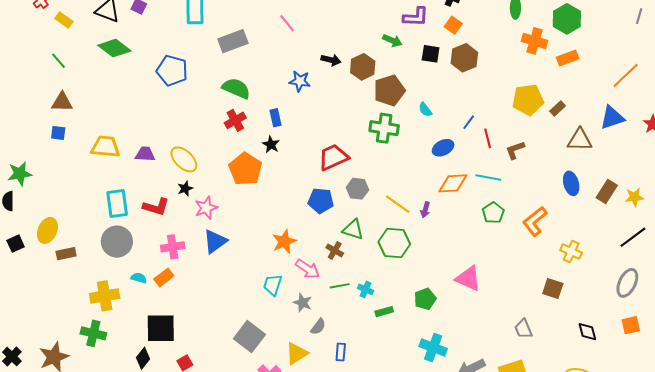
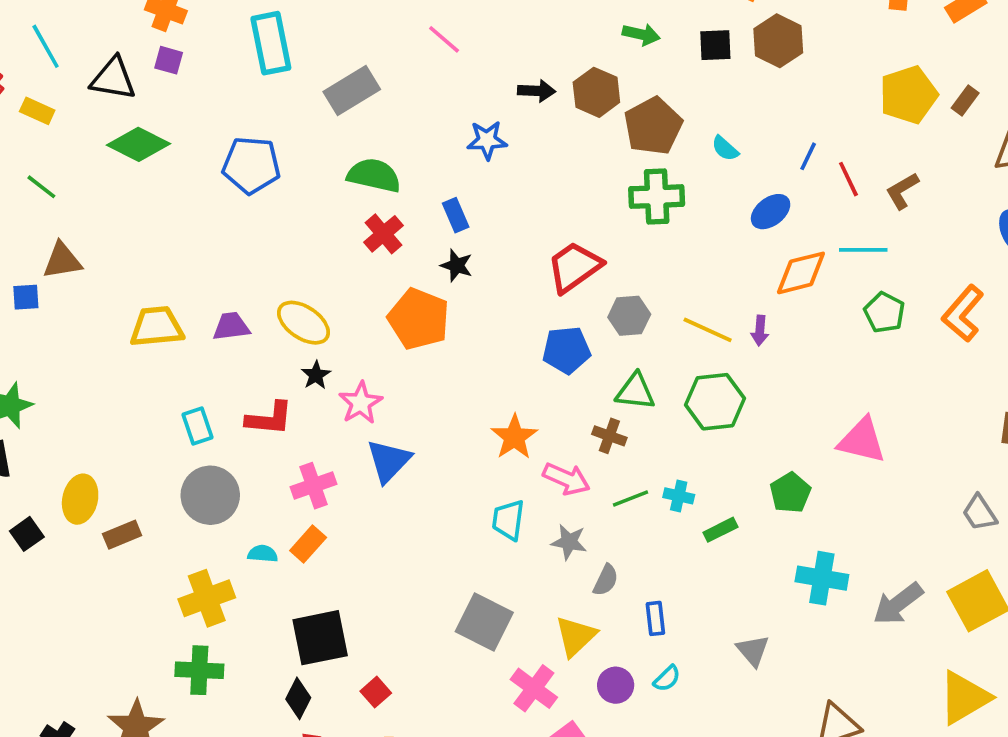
blue square: (58, 133) -> (26, 297), moved
cyan rectangle: (117, 204) -> (198, 426), size x0.7

